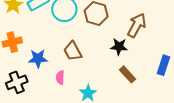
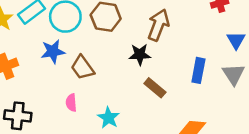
blue star: (38, 59) -> (53, 51), moved
black cross: (17, 82) -> (18, 116), turned 35

